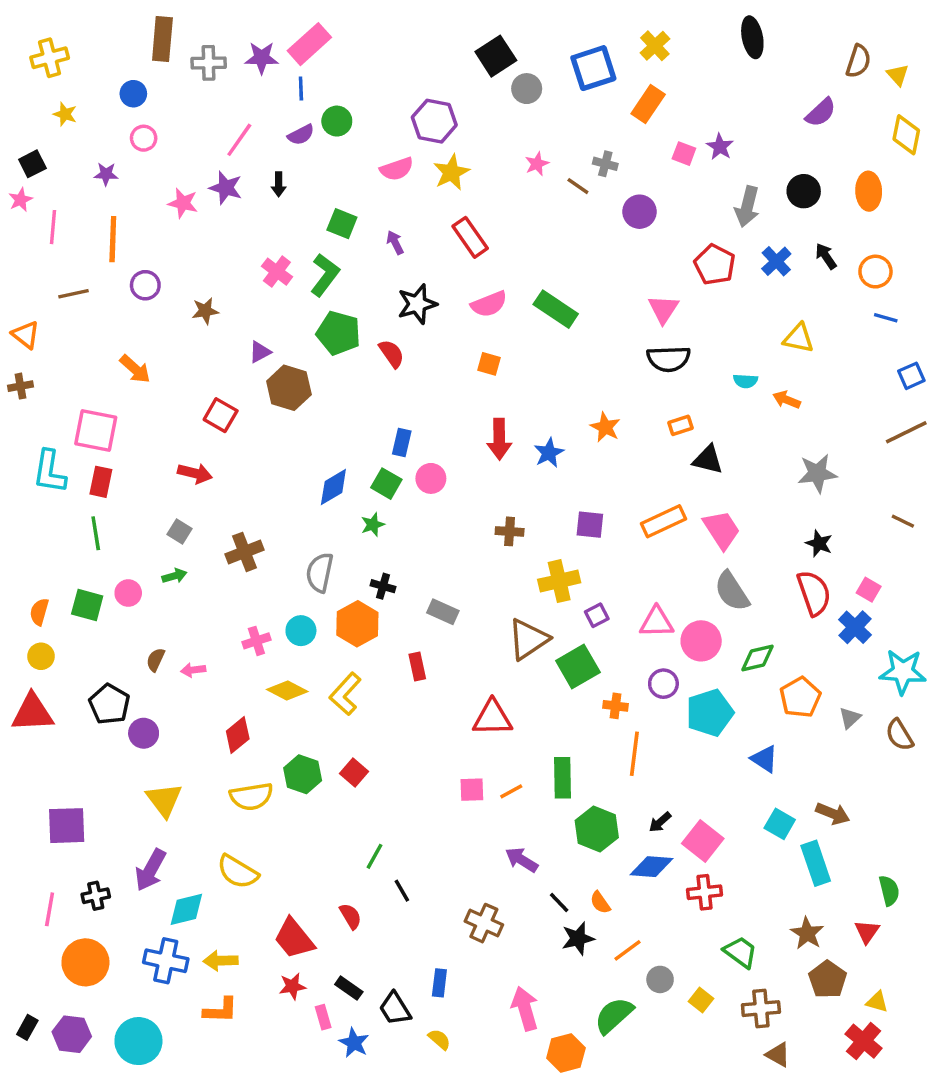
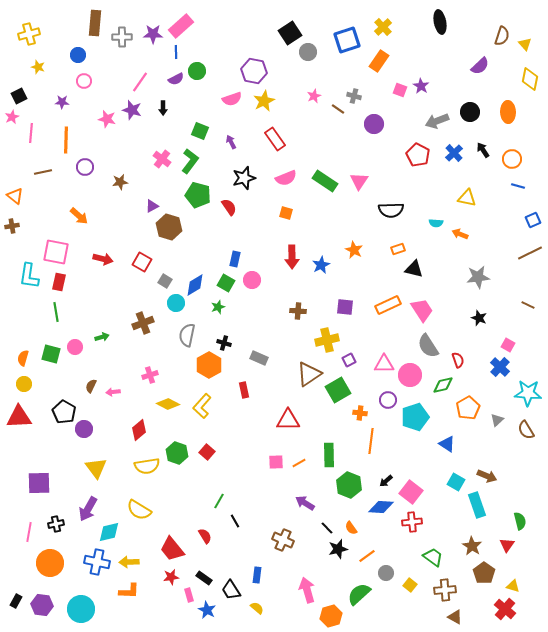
gray arrow: (747, 207) -> (437, 121), turned 55
pink triangle: (663, 309) -> (359, 181), moved
red square: (221, 415) -> (142, 262), moved
red arrow: (195, 473) -> (103, 259), moved
gray square: (180, 531) -> (165, 281), moved
red semicircle: (814, 593) -> (458, 360), moved, size x0.6
cyan circle: (301, 631) -> (176, 303), moved

